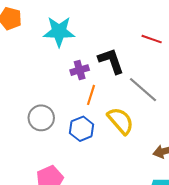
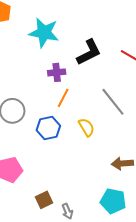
black L-shape: (111, 61) -> (89, 52), moved, turned 72
yellow semicircle: (121, 121) -> (86, 127), size x0.7

